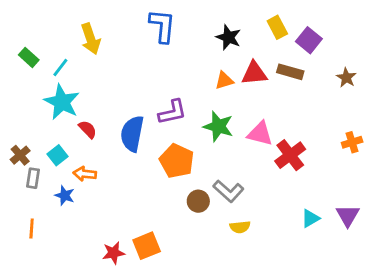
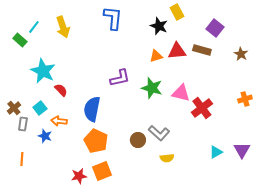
yellow rectangle: (277, 27) -> (177, 12), moved
cyan line: (60, 68) -> (34, 27), moved
blue semicircle: (132, 134) -> (92, 109), moved
orange pentagon: (177, 161) -> (96, 141), moved

